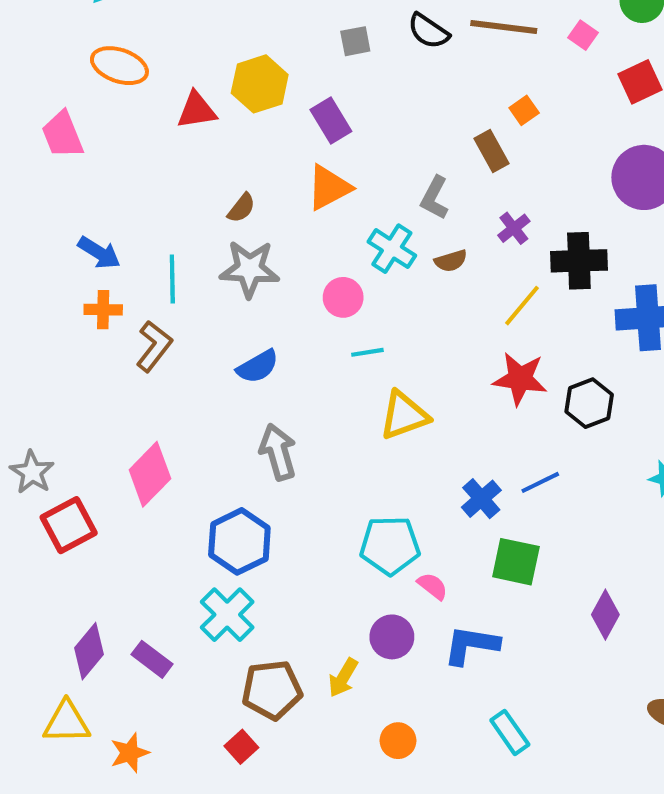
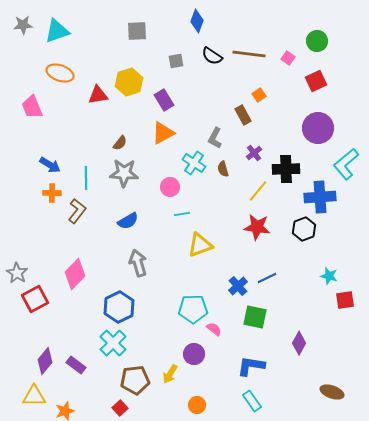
brown semicircle: (451, 261) -> (223, 169), turned 91
black hexagon: (589, 403) -> (304, 229), moved
blue L-shape: (471, 645) -> (251, 366), moved

